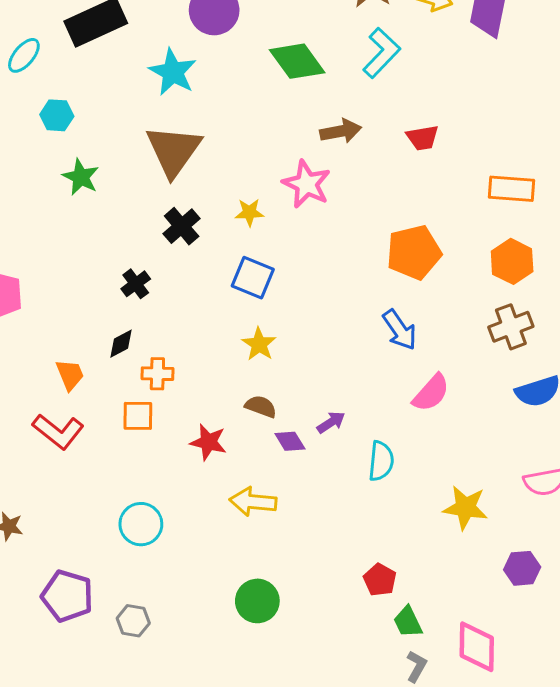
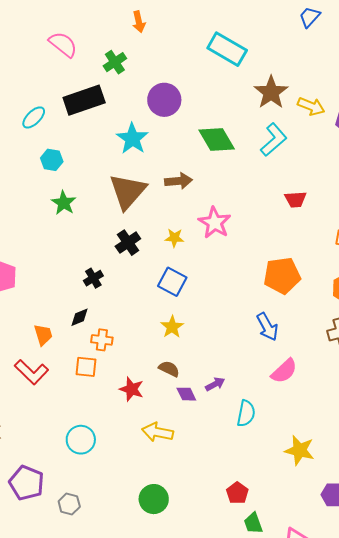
brown arrow: (341, 131) -> (179, 181), moved

